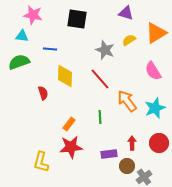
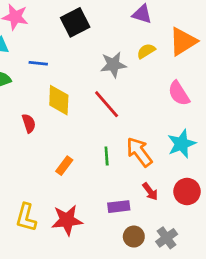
black square: (77, 19) -> (75, 22), turned -35
gray star: (105, 50) -> (113, 65), turned -30
orange arrow: (127, 101) -> (139, 152), moved
red arrow: (132, 143) -> (150, 192), turned 144
red star: (71, 147) -> (67, 220), moved
brown circle: (127, 166) -> (134, 237), moved

